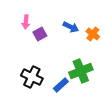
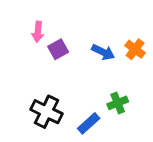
blue arrow: (71, 27) -> (103, 52), moved
green cross: (81, 71) -> (118, 103), size x0.6

